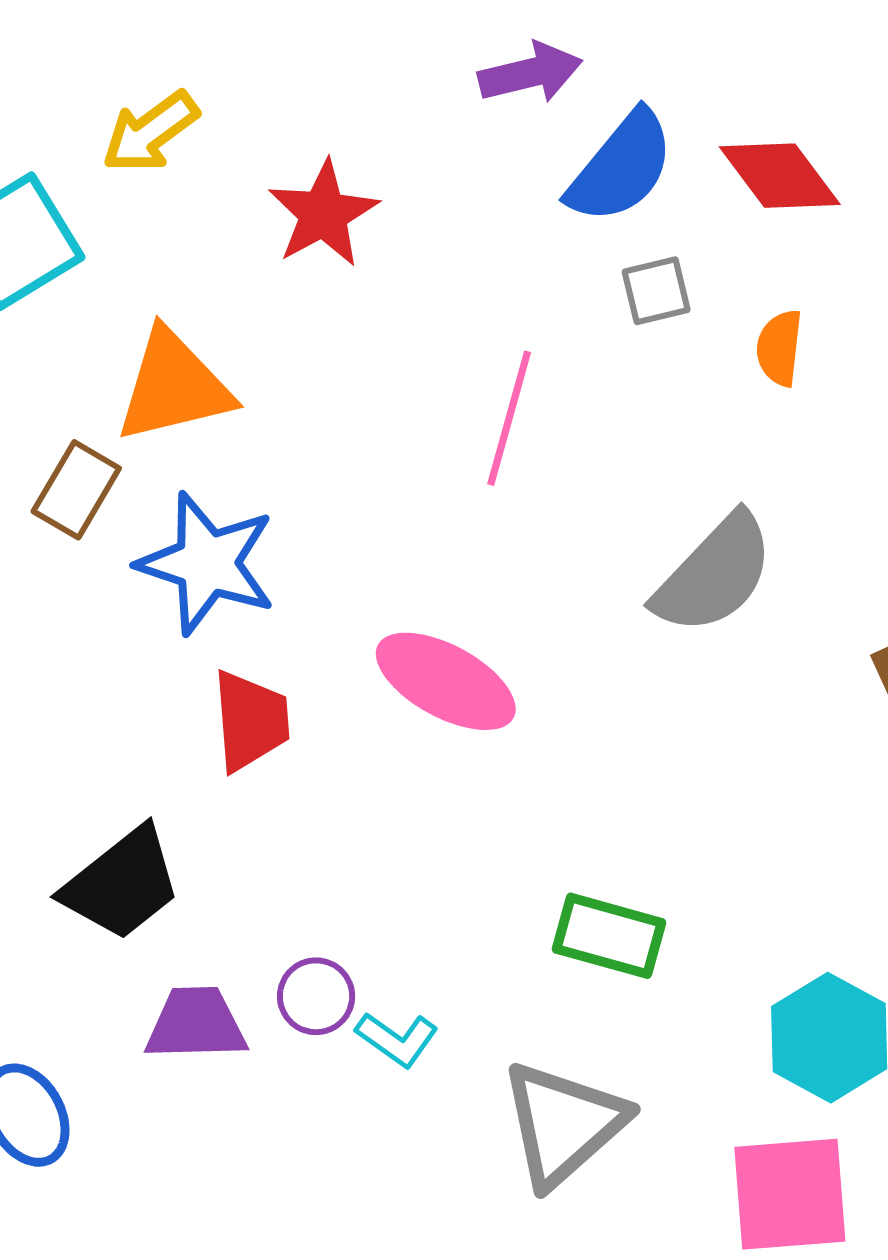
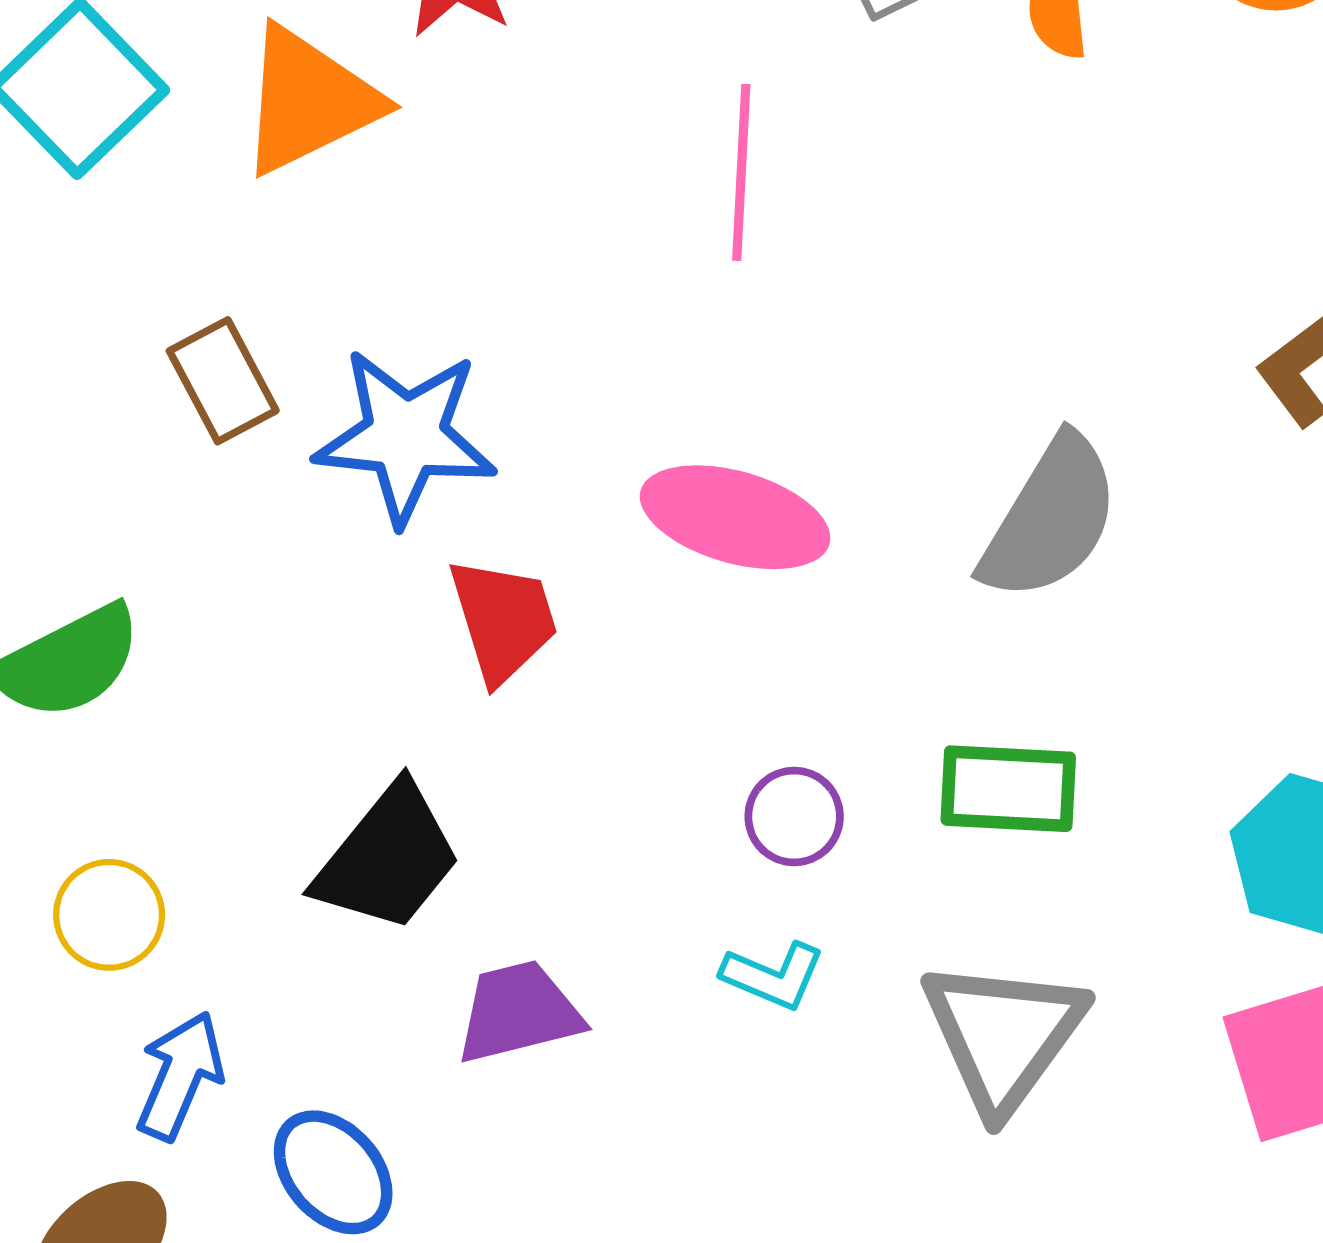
orange triangle: (174, 386) -> (309, 101), moved
brown rectangle: (76, 490) -> (223, 381), turned -46
gray semicircle: (714, 574) -> (1050, 519), moved
purple circle: (316, 996) -> (794, 816), moved

